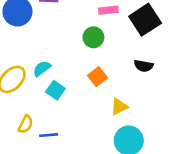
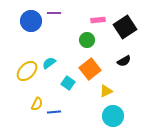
black semicircle: (144, 66) -> (124, 61), turned -40
orange square: (98, 77) -> (90, 69), size x1.5
cyan square: (55, 90) -> (68, 83), moved

